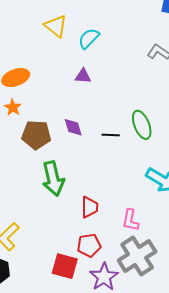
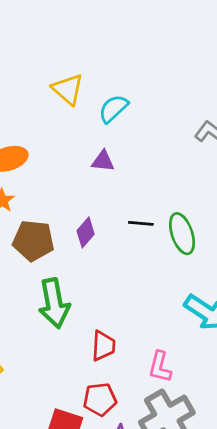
purple diamond: (73, 127) -> (86, 232), turned 55
black line: (111, 135) -> (141, 223), moved

